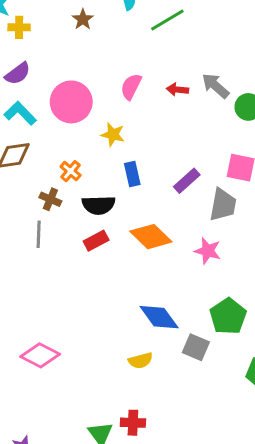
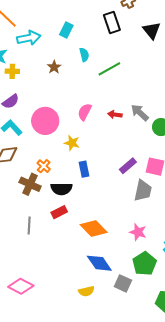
purple rectangle: (187, 181) -> (128, 166), moved
brown cross: (50, 199) -> (30, 184), size x1.5
gray line: (39, 234) -> (29, 225), moved
orange diamond: (151, 237) -> (94, 228), moved
pink star: (208, 251) -> (138, 232), moved

